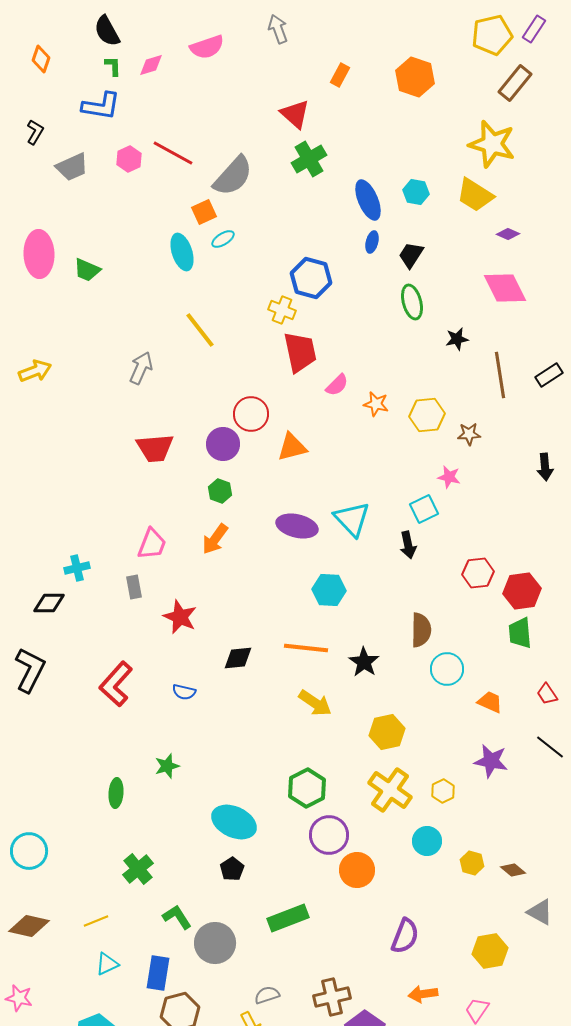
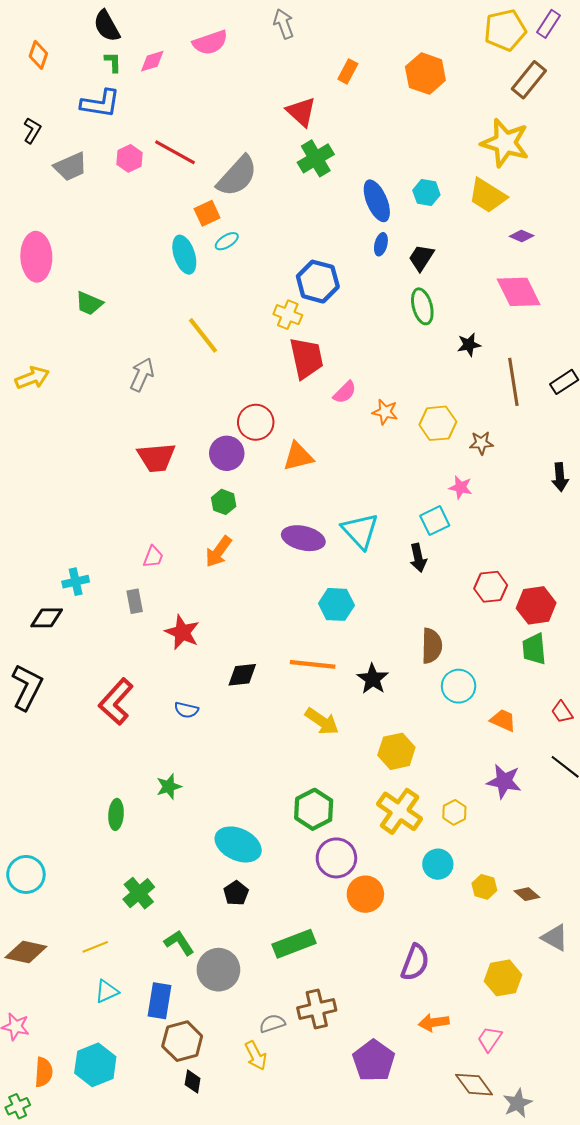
green trapezoid: (87, 270) -> (89, 303), moved
pink trapezoid: (152, 544) -> (153, 557), size x0.7
brown cross: (332, 997) -> (317, 1009), moved

